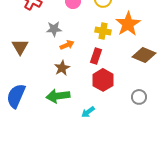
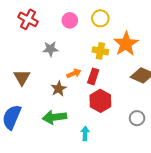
orange arrow: (67, 45) -> (74, 73), moved
brown triangle: (20, 47) -> (22, 77), moved
cyan arrow: (88, 112) -> (85, 133), turned 128

